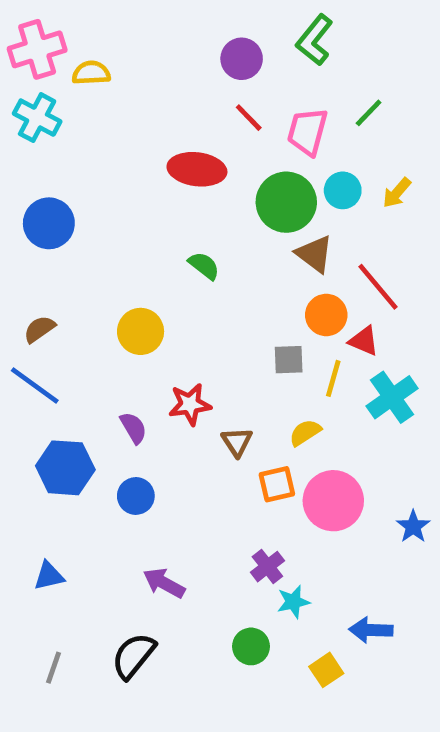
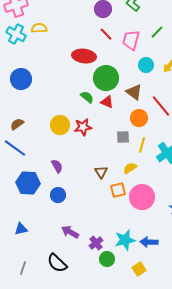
yellow semicircle: (91, 73) -> (39, 28), moved
green circle: (286, 202) -> (106, 78), moved
red triangle: (364, 341) -> (107, 102), moved
red star: (190, 404) -> (83, 127), moved
purple cross: (267, 567) -> (96, 243), moved
cyan star: (293, 602) -> (125, 240), size x1.5
blue arrow: (371, 630) -> (149, 242), moved
black semicircle: (133, 656) -> (57, 263), turned -85

